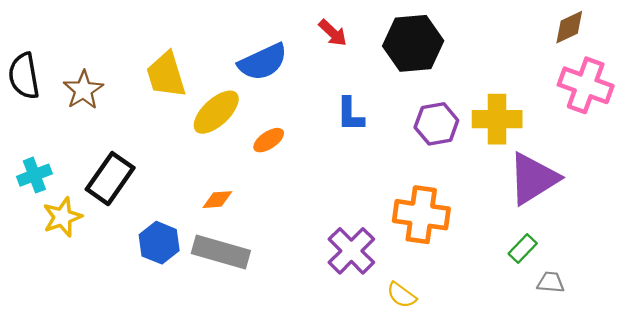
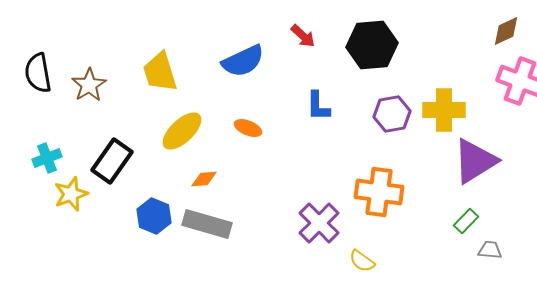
yellow ellipse: (216, 112) -> (182, 131), moved
orange ellipse: (269, 140) -> (248, 128), turned 56

